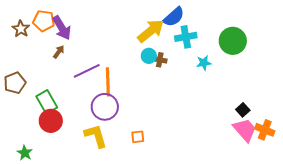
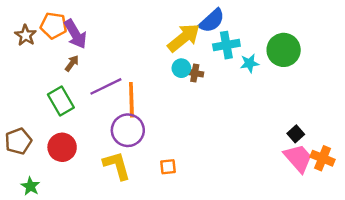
cyan star: (204, 63) -> (250, 63), moved
brown pentagon: (15, 83) -> (18, 141), moved
green rectangle: (47, 102) -> (61, 101), moved

